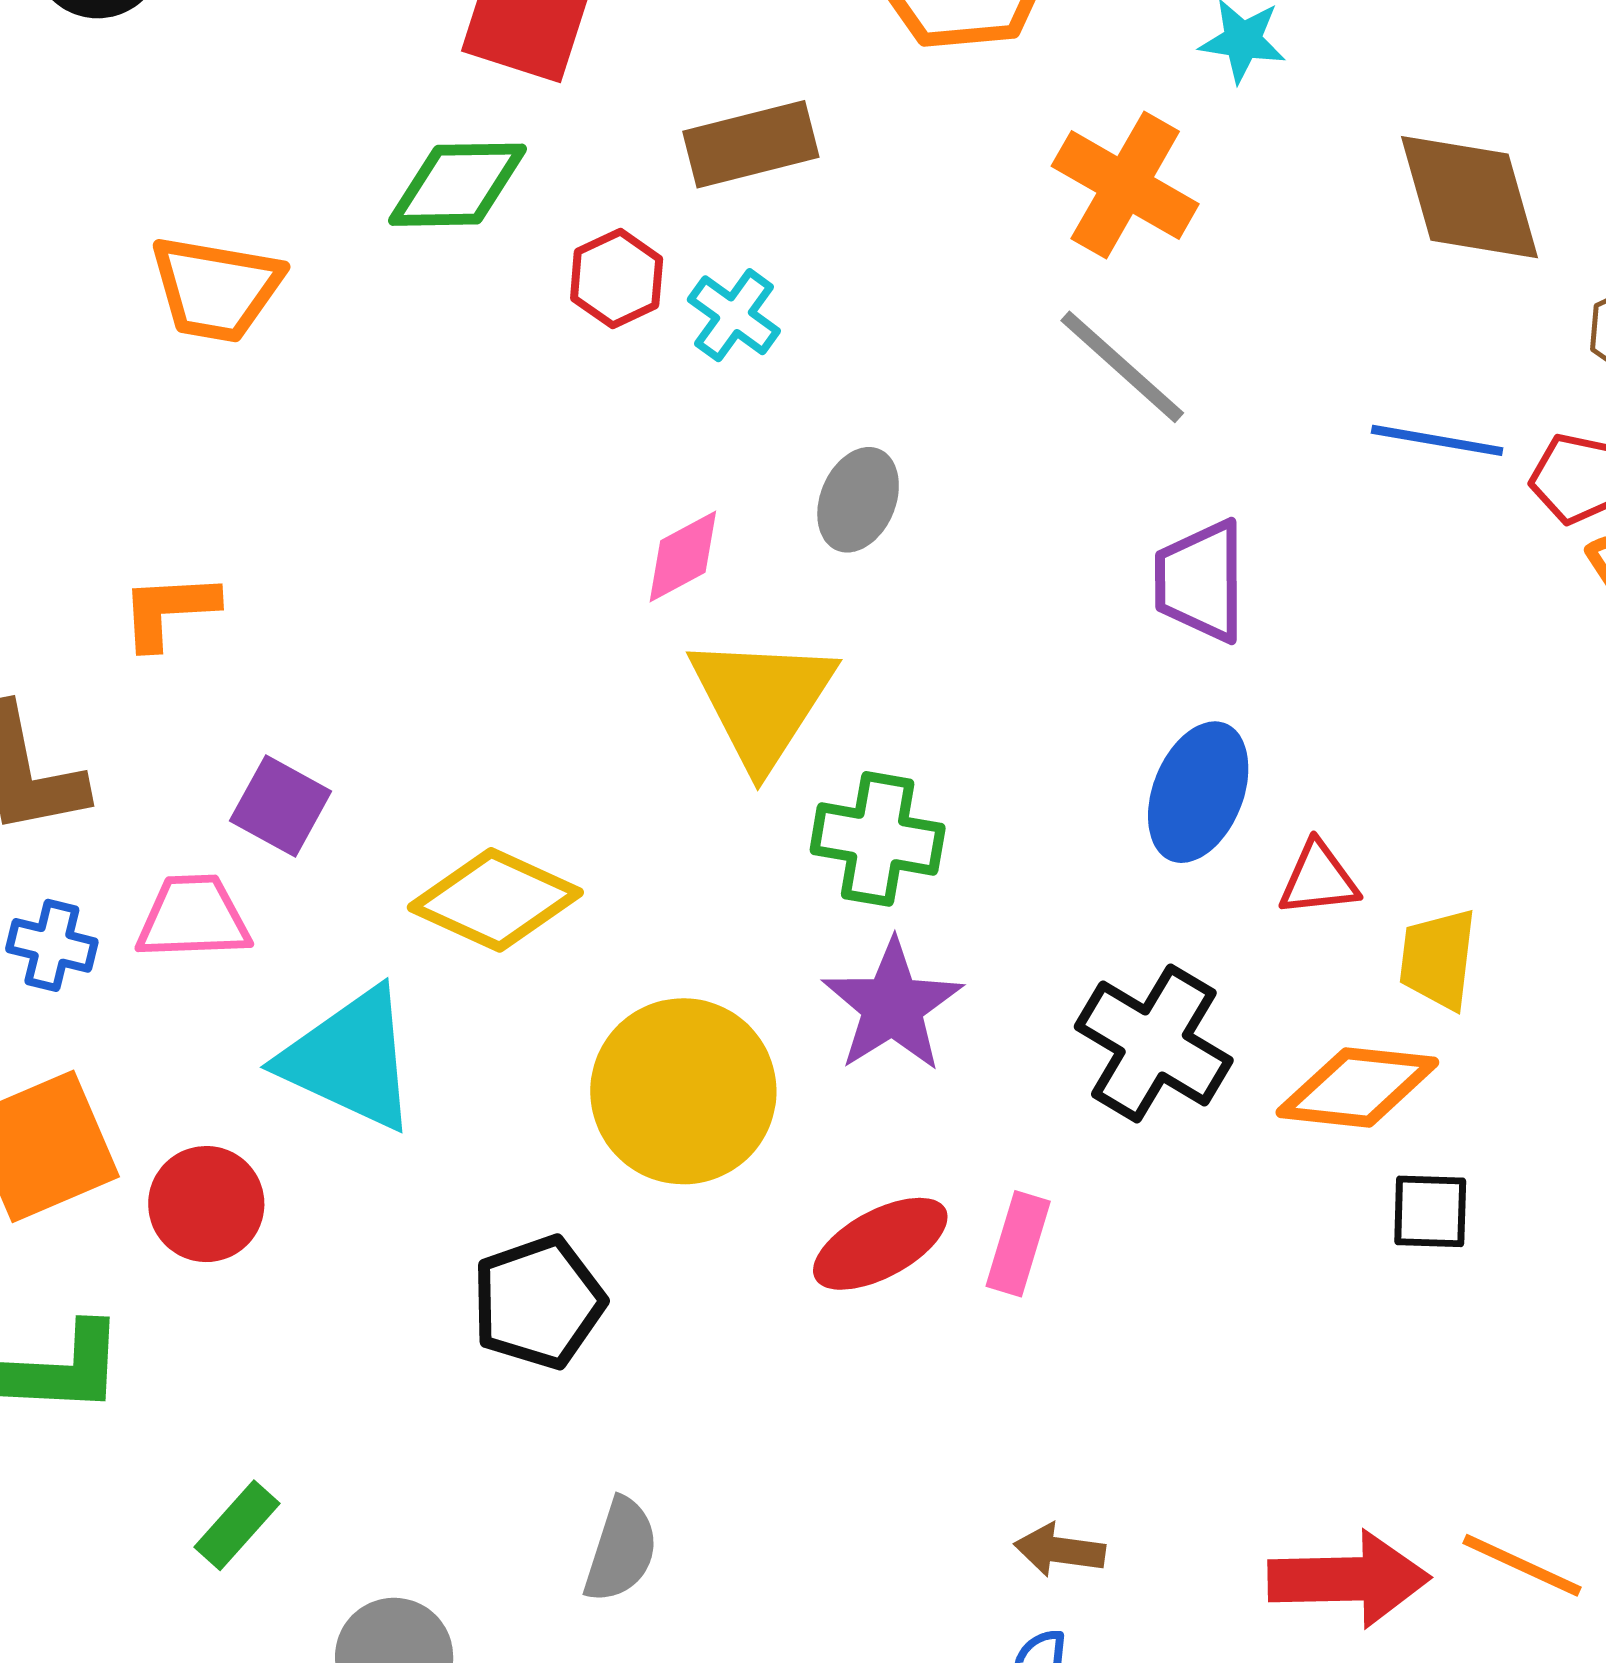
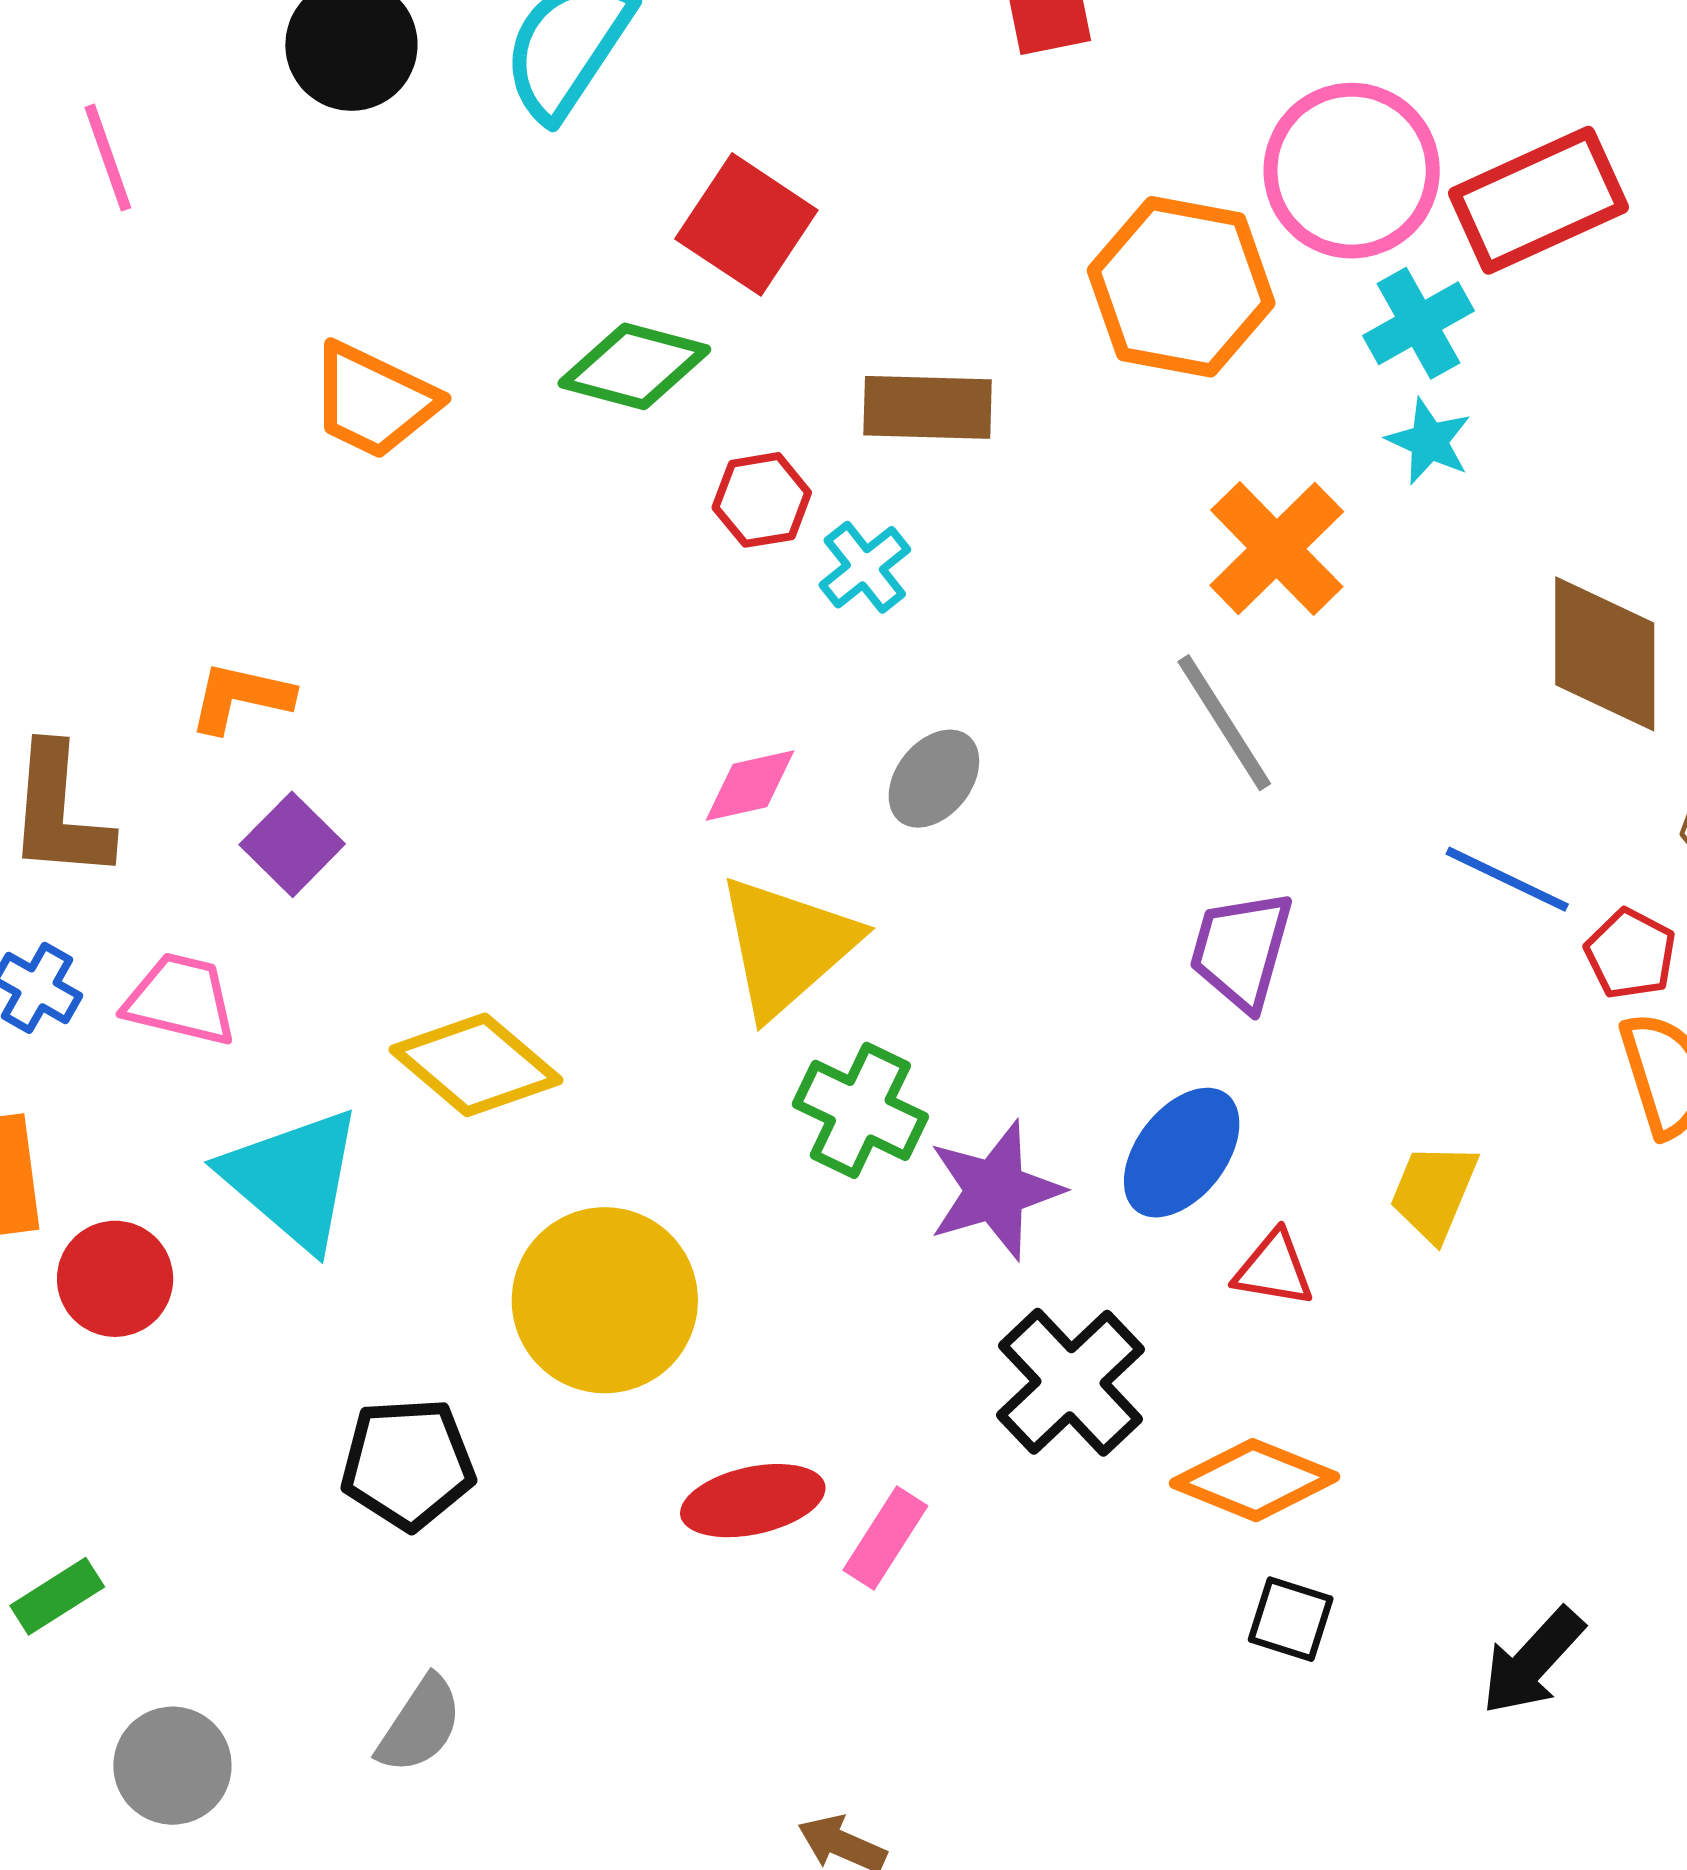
purple square: (281, 806) -> (292, 844), moved
yellow trapezoid: (1438, 959) -> (1434, 1192), moved
purple star: (892, 1006) -> (995, 1190), moved

